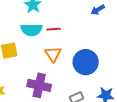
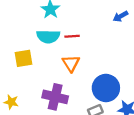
blue circle: (86, 62) -> (106, 88), moved

